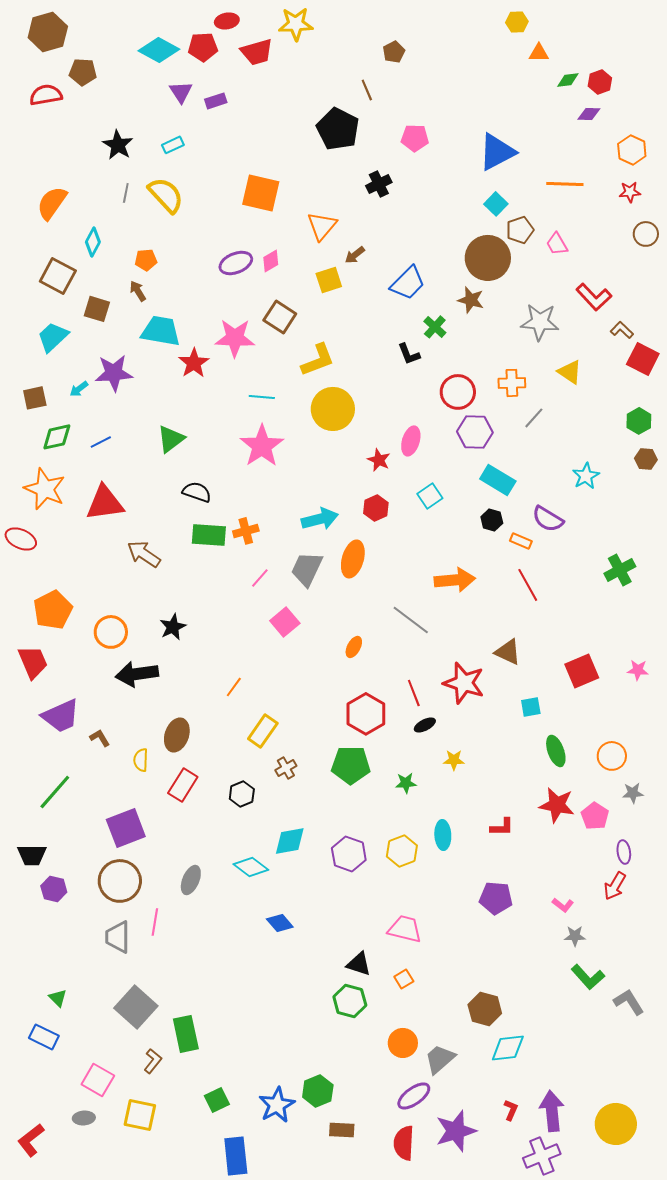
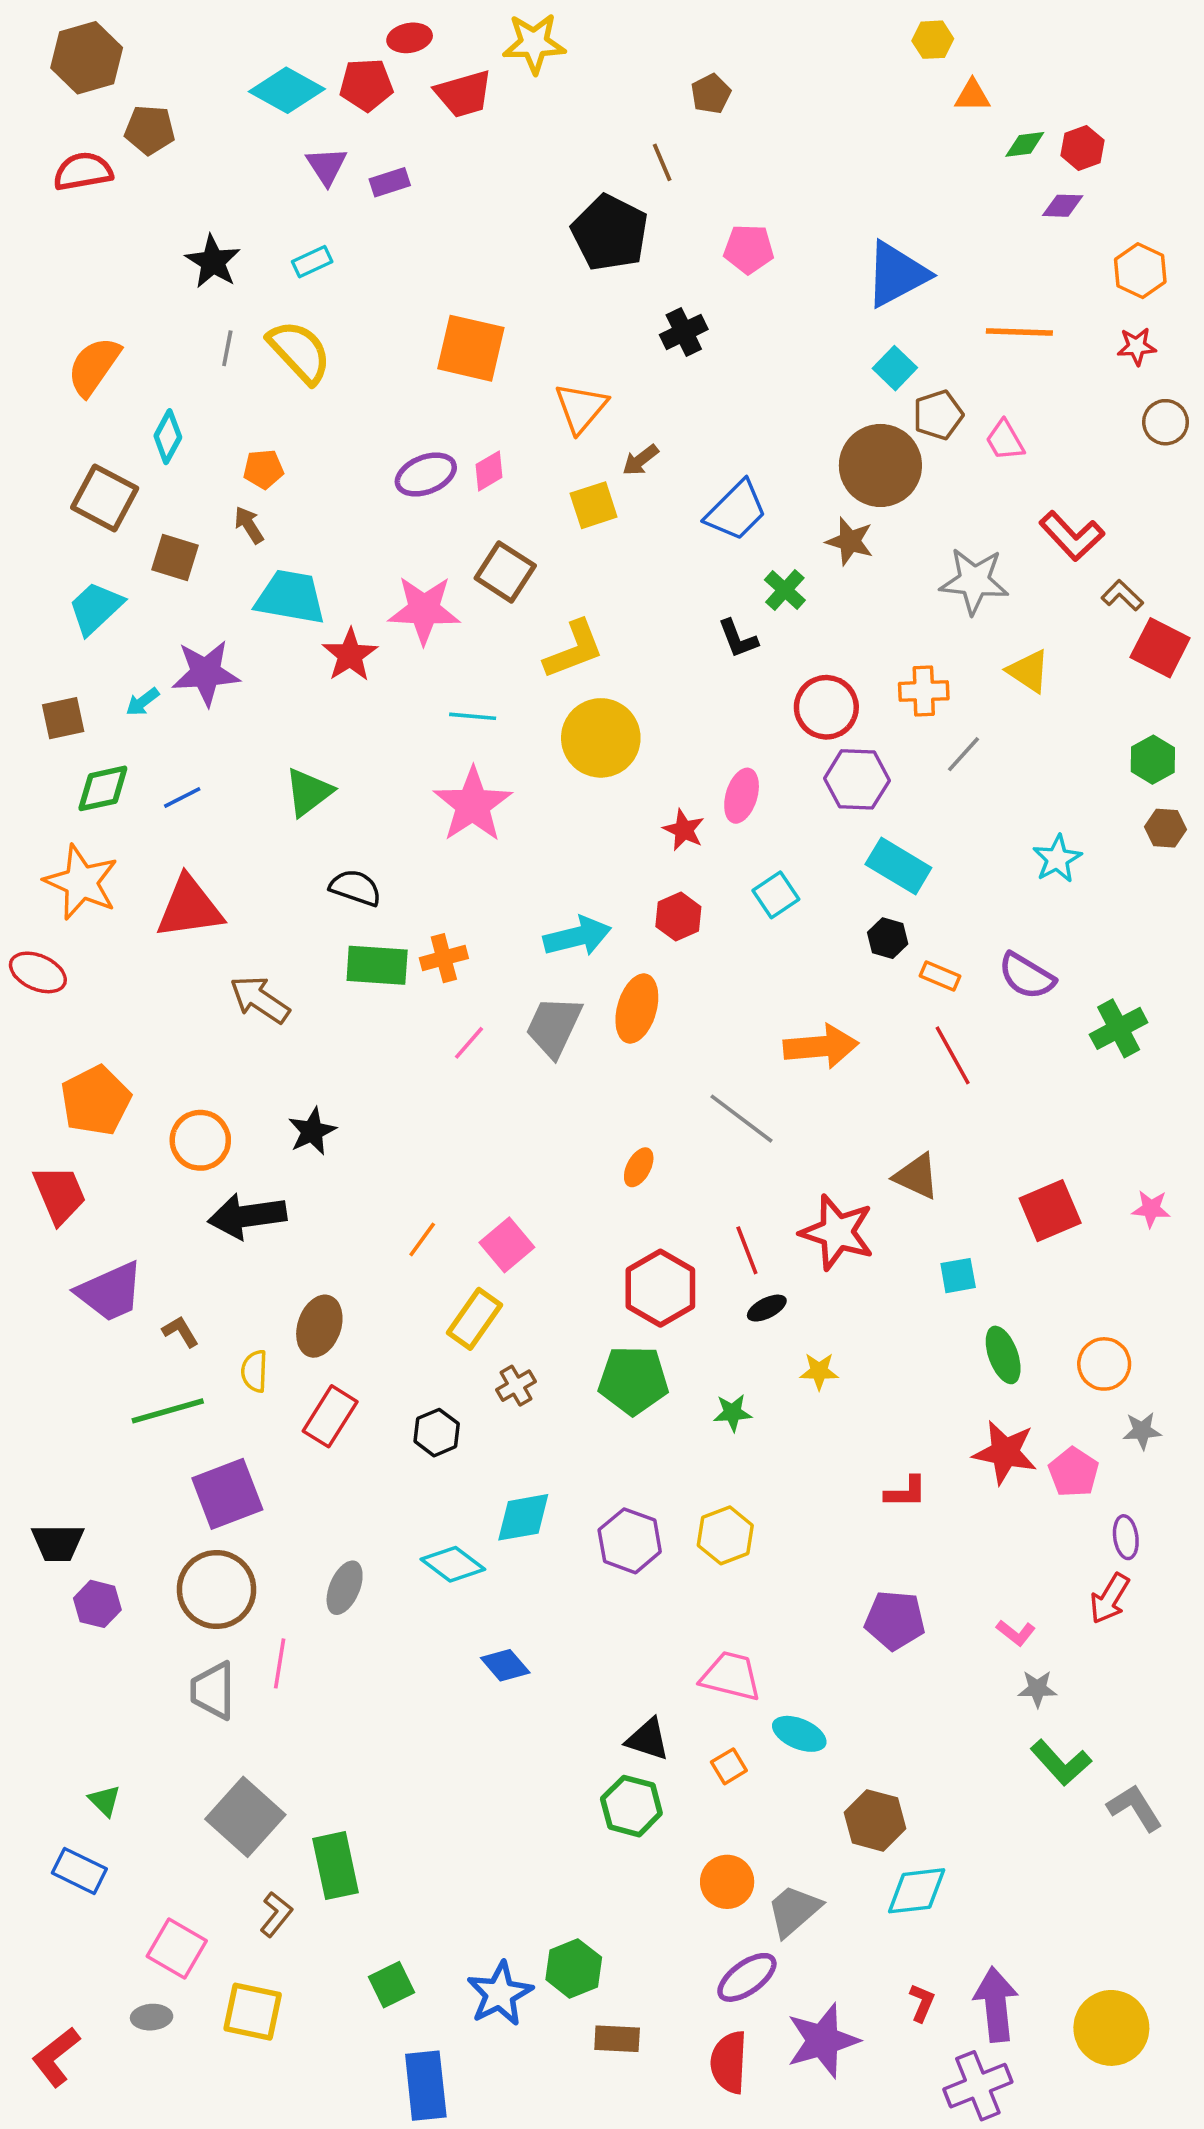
purple semicircle: (548, 519) -> (1027, 976), moved
pink square: (285, 622) -> (507, 1245), moved
green line: (55, 792) -> (168, 1411), moved, turned 33
cyan ellipse: (443, 835) -> (799, 1734), moved, turned -64

